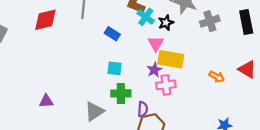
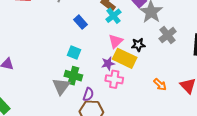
gray cross: (210, 21) -> (168, 35), turned -36
black star: (166, 23) -> (138, 45), moved
gray triangle: (94, 111) -> (61, 86), moved, turned -36

